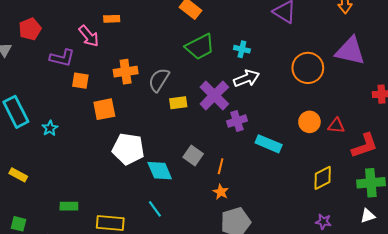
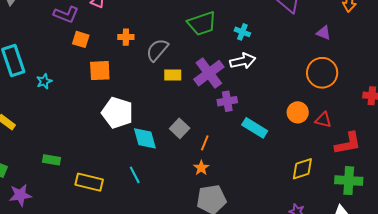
purple triangle: (350, 51) -> (323, 33), moved, size x0.5
orange circle: (308, 68) -> (322, 73), moved
orange cross: (126, 72) -> (126, 37), size x0.7

